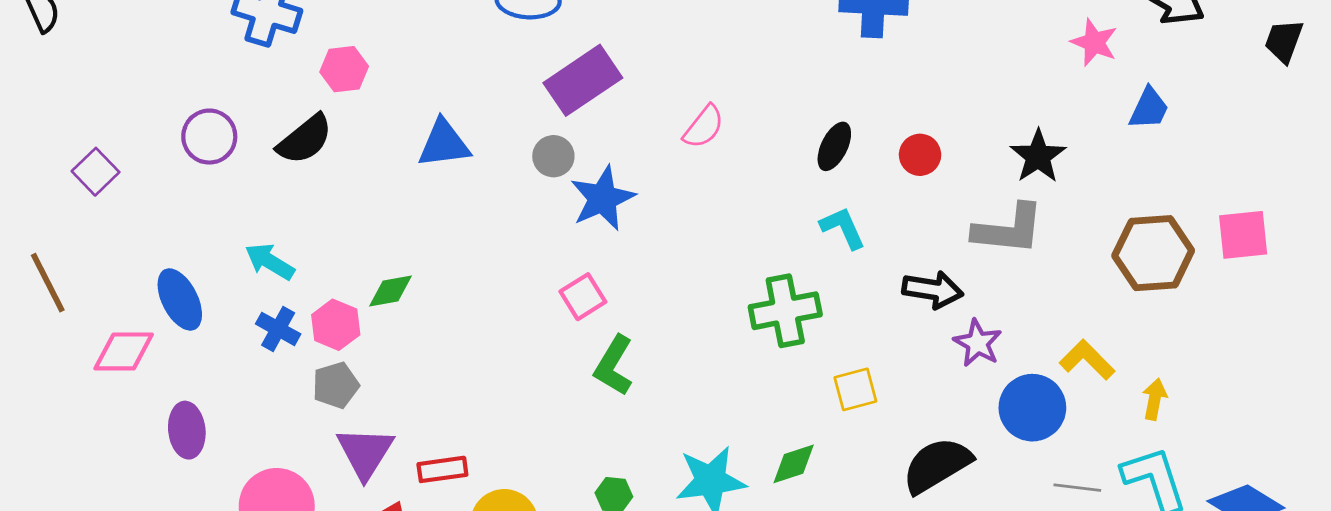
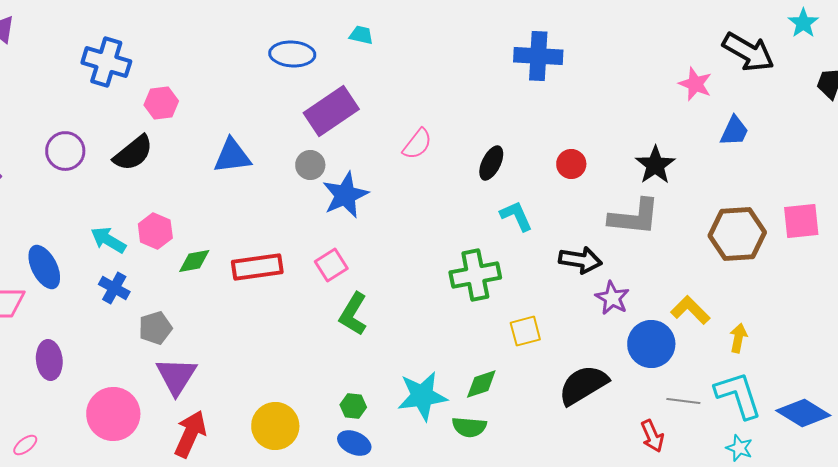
black ellipse: (834, 146) -> (491, 163), moved
pink hexagon: (336, 325) -> (155, 231), moved
red rectangle: (442, 469) -> (257, 267), moved, size x1.4

